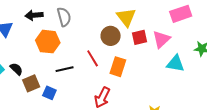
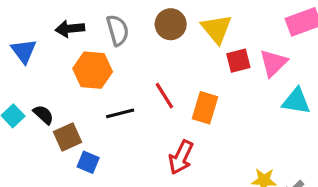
brown circle: (111, 36) -> (171, 24), moved
blue square: (49, 93) -> (88, 162), moved

